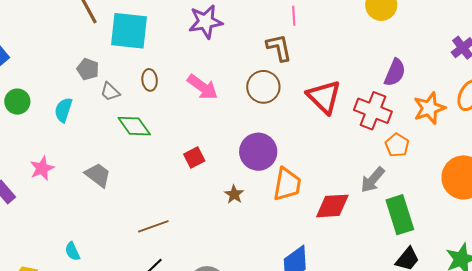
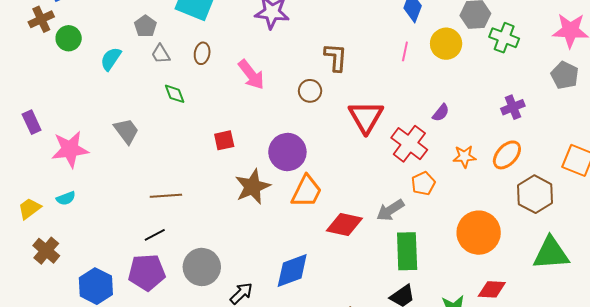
pink line: (294, 16) -> (405, 51), moved
purple semicircle: (395, 73) -> (441, 113), size x0.7
brown circle: (263, 87) -> (310, 91), size x0.7
orange star: (429, 108) -> (464, 156), size x0.7
green diamond: (134, 126) -> (175, 94), size x0.7
pink star: (42, 168) -> (70, 149), moved, size x1.5
brown star: (234, 194) -> (253, 187), size x1.8
cyan semicircle: (72, 251) -> (66, 198), moved, turned -102

